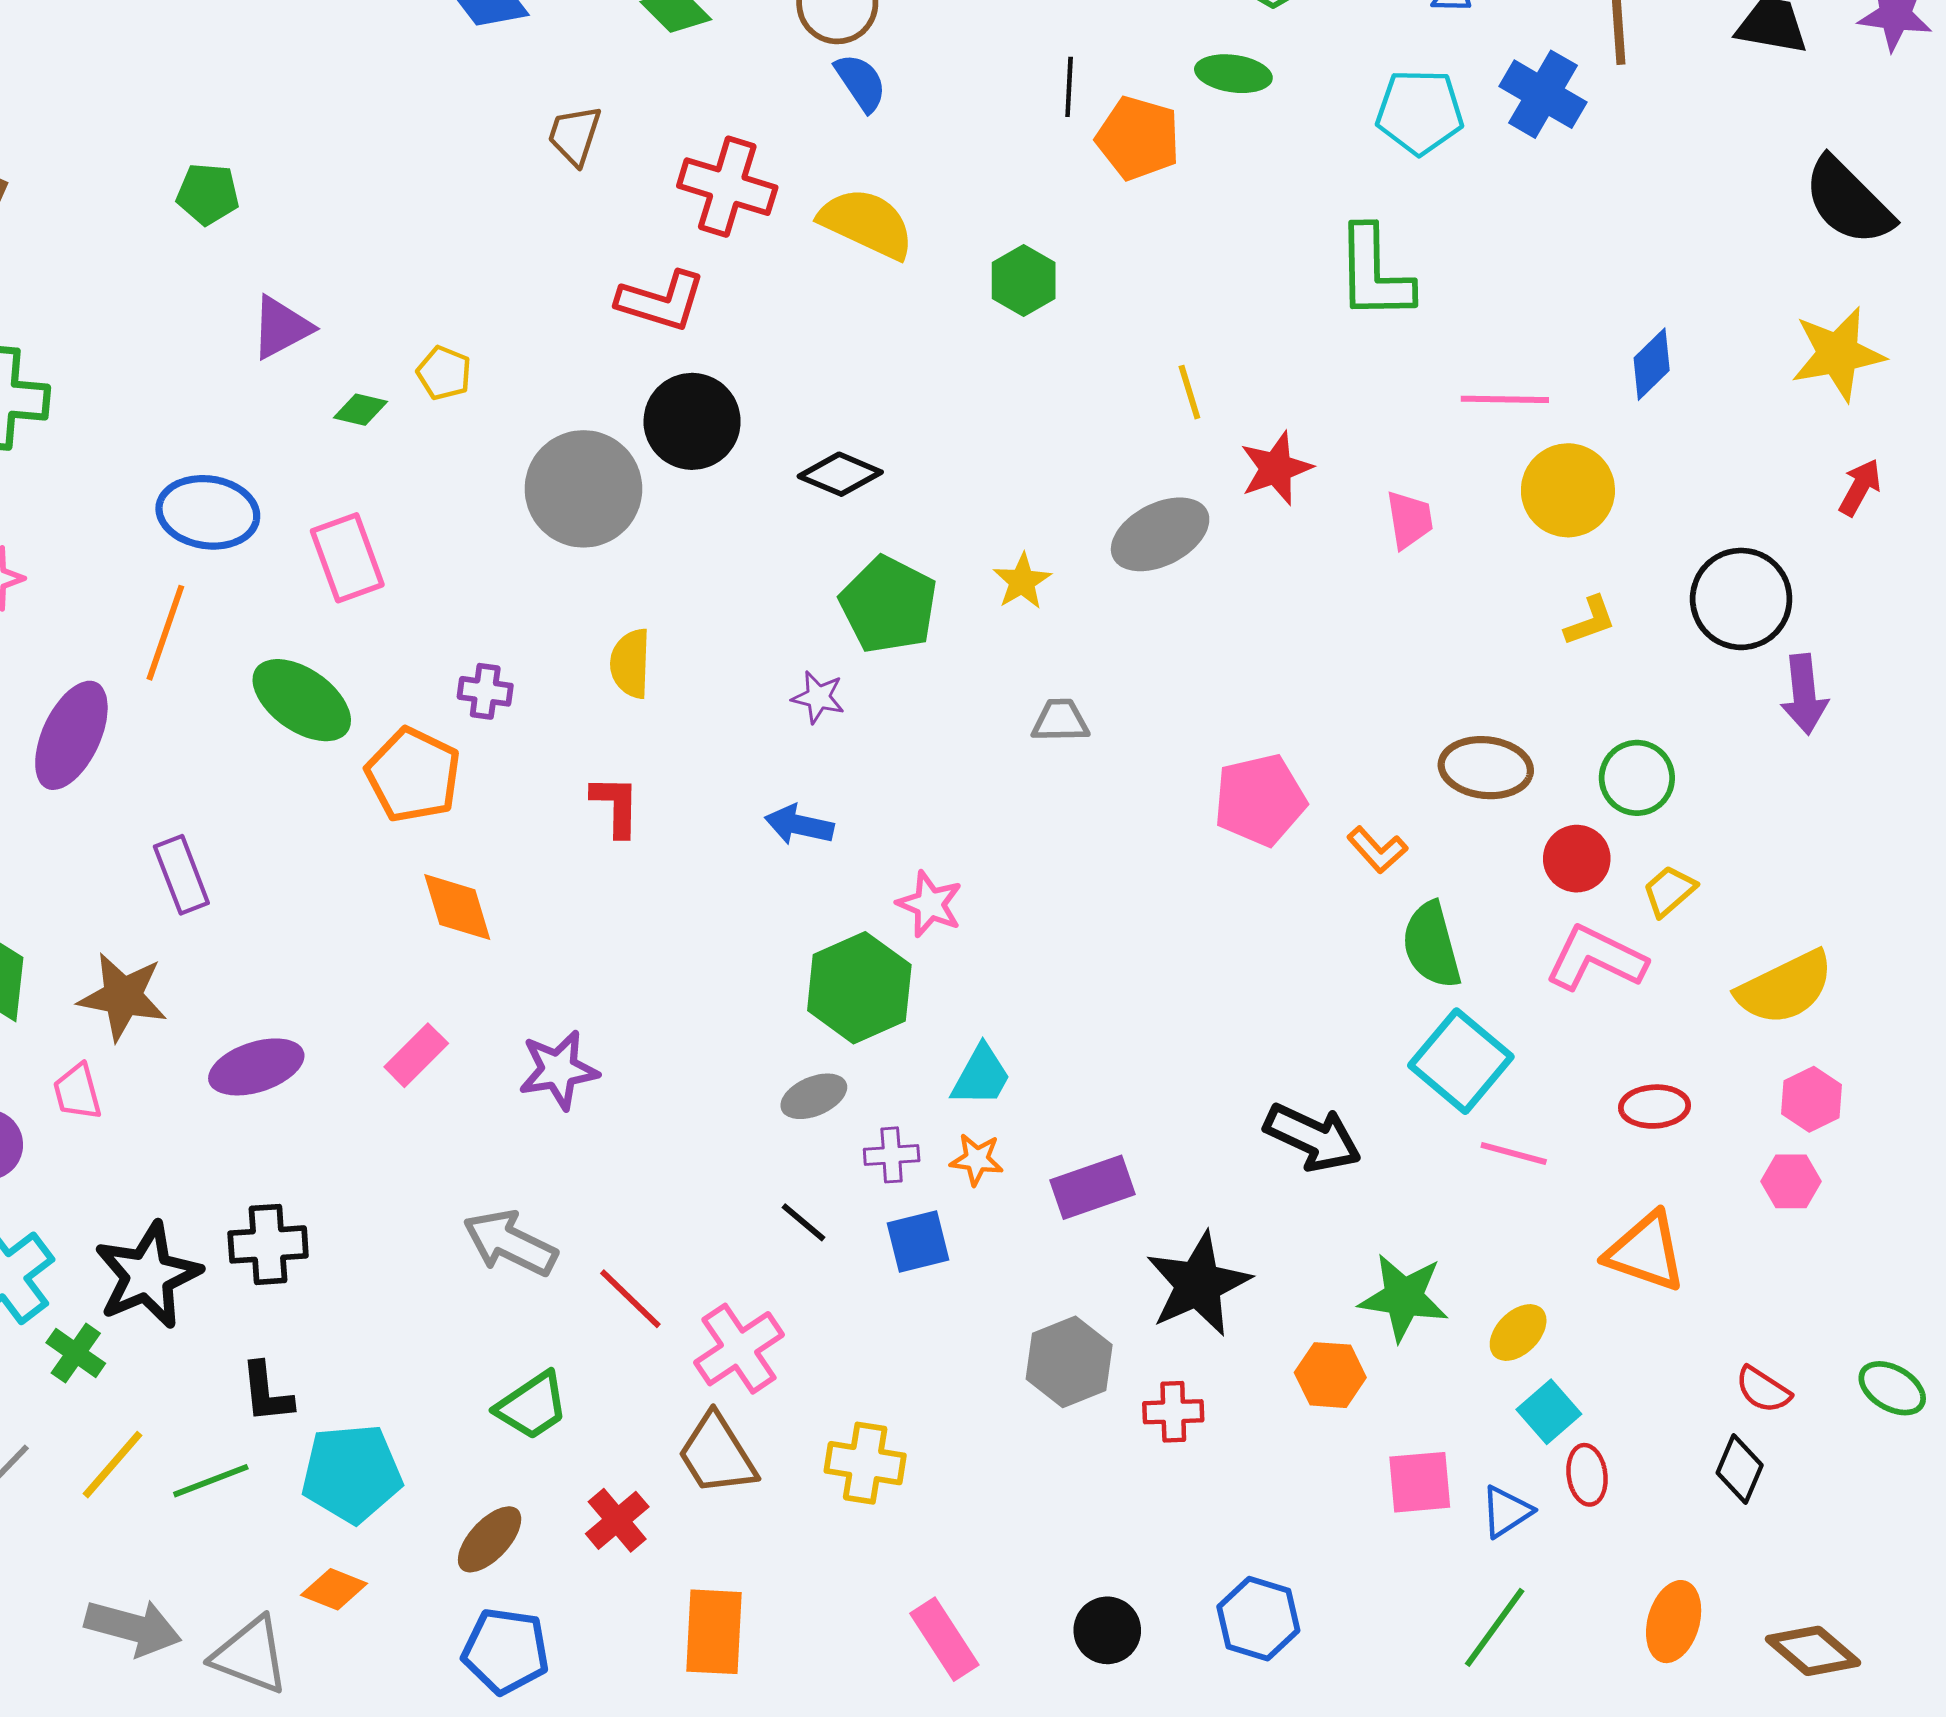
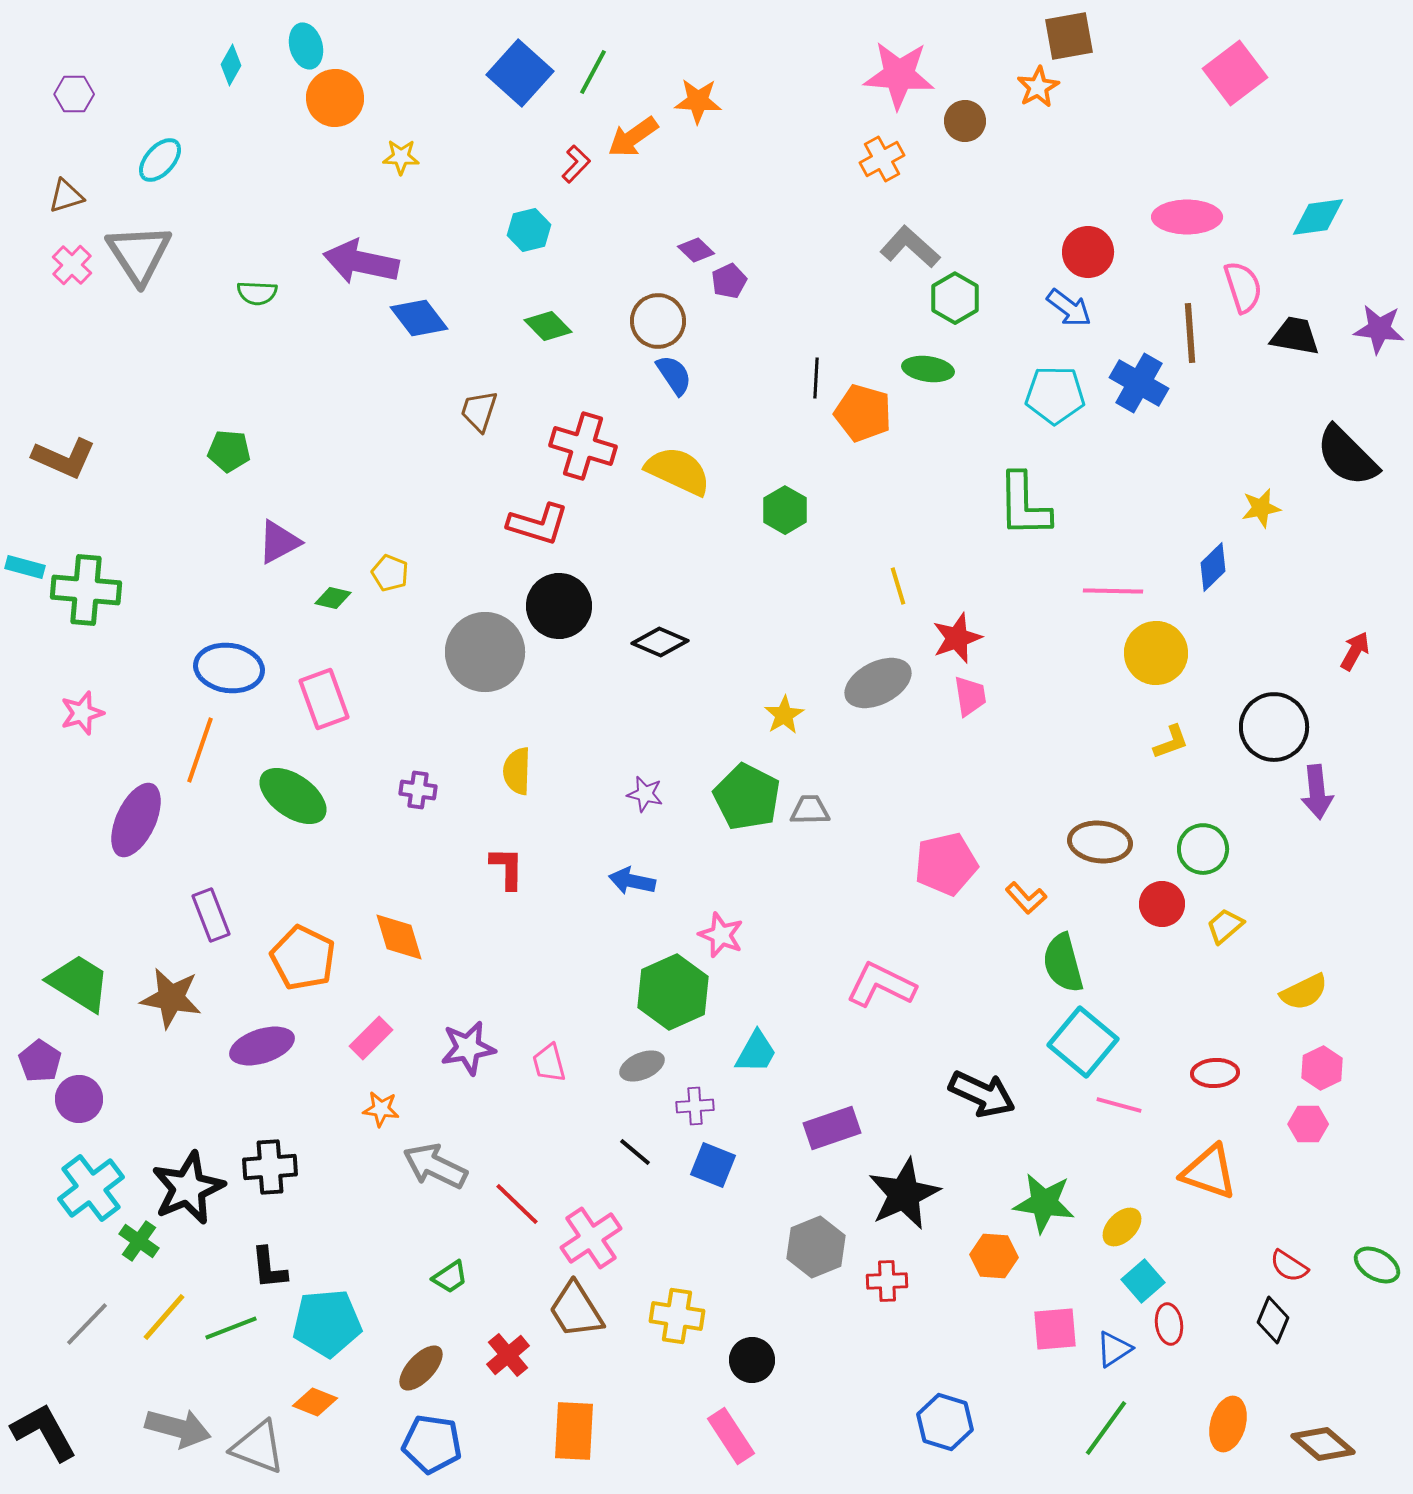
yellow star: (1838, 354) -> (1261, 508), moved, size x0.6
pink trapezoid: (1409, 520) -> (970, 696), moved
green pentagon: (889, 605) -> (747, 797), moved
orange pentagon: (413, 775) -> (303, 958), moved
pink L-shape: (1596, 958) -> (881, 985), moved
yellow semicircle: (1785, 988) -> (1304, 992), size x0.7
pink trapezoid: (77, 1092) -> (549, 1063), moved
orange star: (977, 1159) -> (381, 1109), moved
blue square: (918, 1242) -> (713, 1165), turned 36
green trapezoid: (532, 1406) -> (450, 1277), size x0.7
black circle: (1107, 1630) -> (752, 1360), moved

